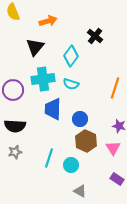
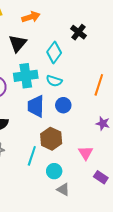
blue circle: (80, 119) -> (63, 105), moved
brown hexagon: (86, 141) -> (51, 139), moved
pink triangle: (113, 148) -> (86, 153), moved
cyan circle: (71, 165) -> (54, 171), moved

